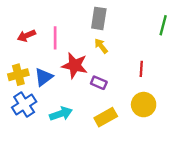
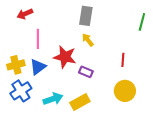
red arrow: (26, 36) -> (25, 14), moved
pink line: (55, 38) -> (38, 39), moved
yellow rectangle: (106, 117) -> (80, 102), moved

